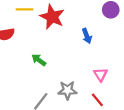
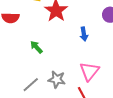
pink triangle: (101, 75) -> (89, 71), size x1.5

